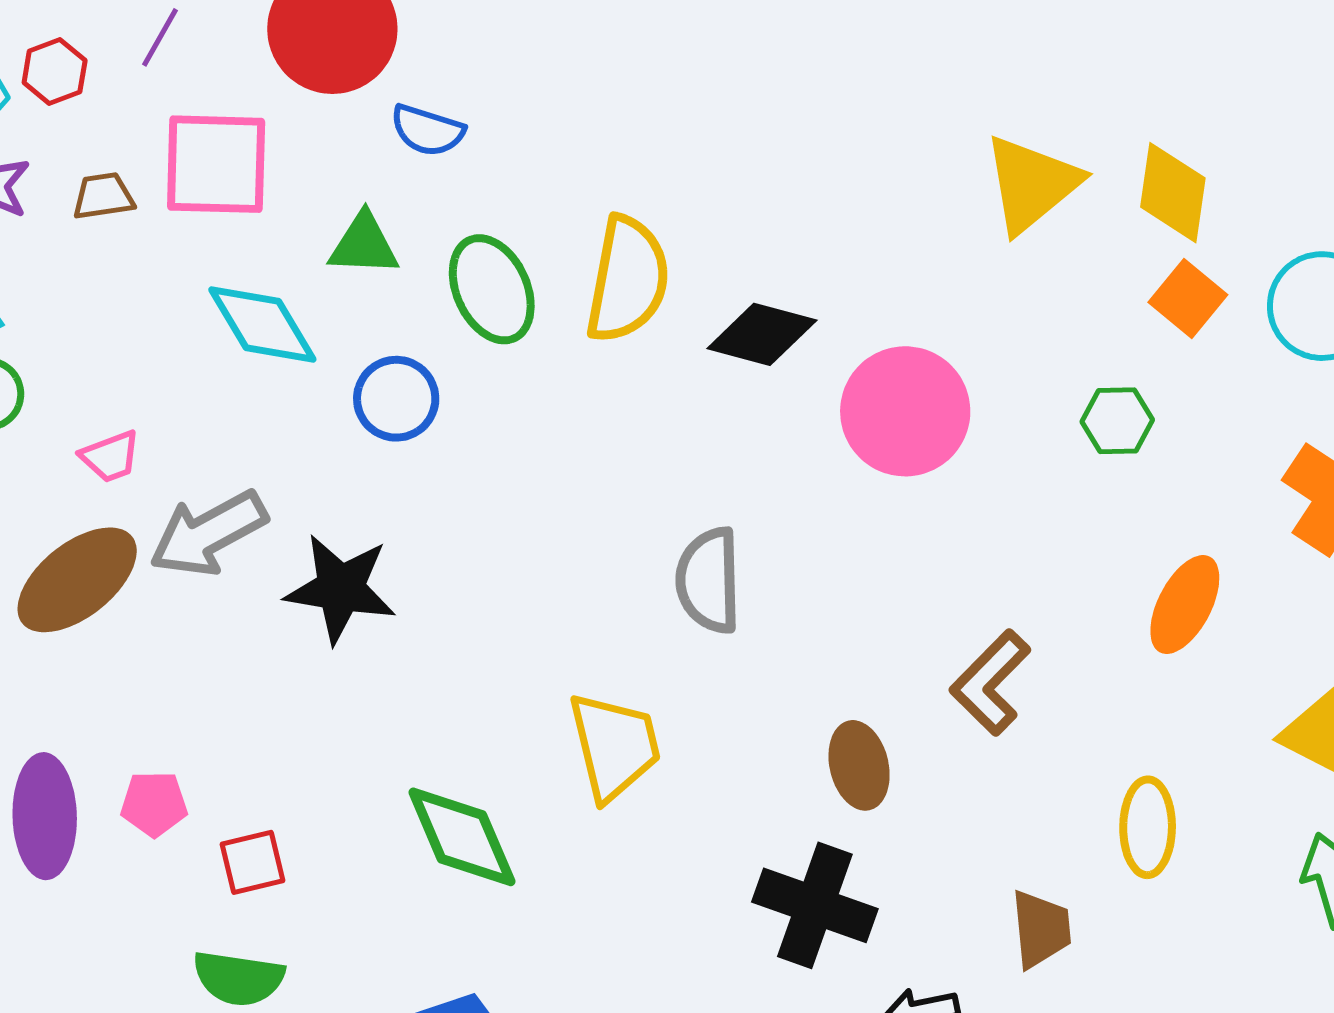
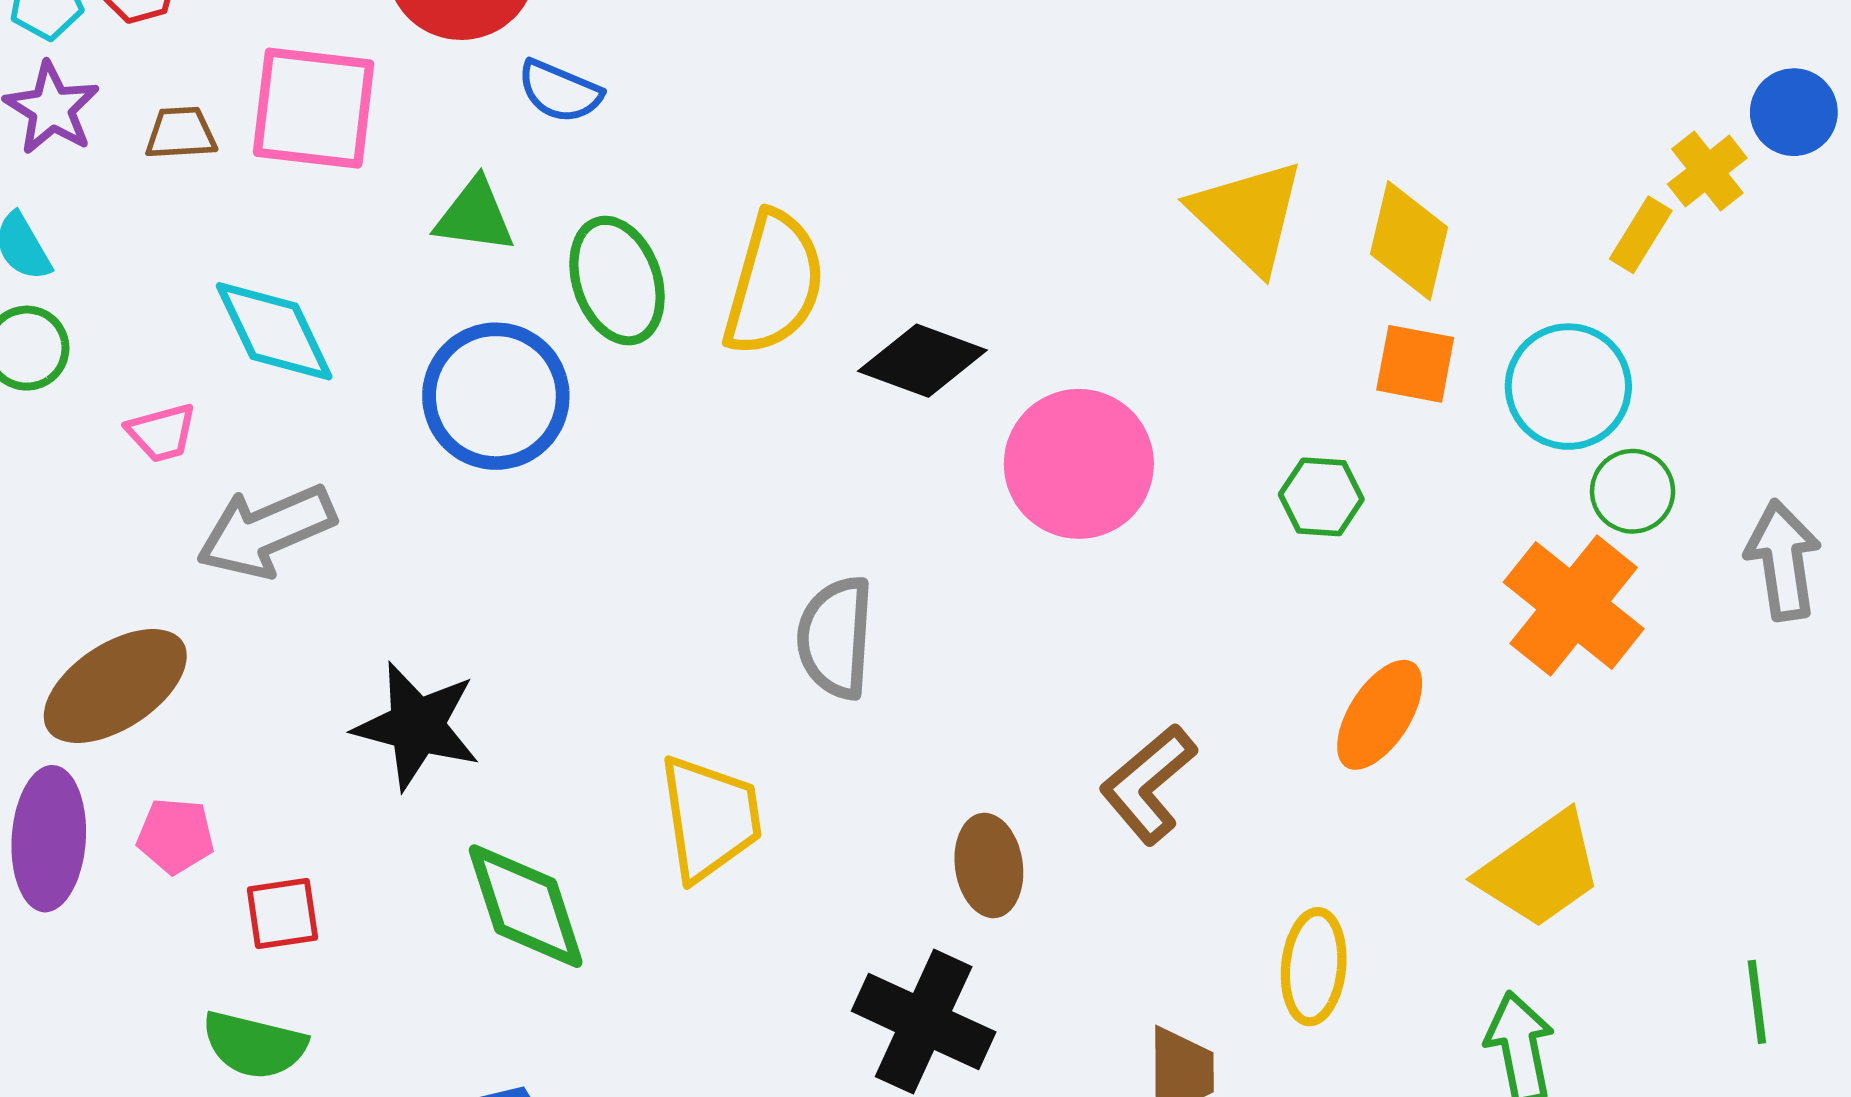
yellow triangle: (1032, 184) -> (1248, 216), turned -42
orange square: (1188, 298) -> (1415, 364), turned -34
cyan diamond: (262, 325) -> (274, 331), moved
blue circle: (396, 399) -> (496, 396), size x1.5
brown ellipse: (77, 580) -> (115, 686), moved
black star: (341, 589) -> (417, 726), moved

